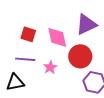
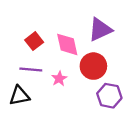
red square: (28, 34) -> (34, 41), turned 35

